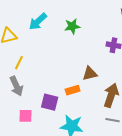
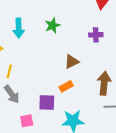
cyan arrow: (38, 22) -> (19, 28), turned -36
brown triangle: (90, 73) -> (72, 62), moved

